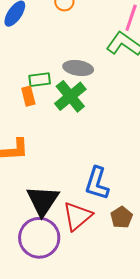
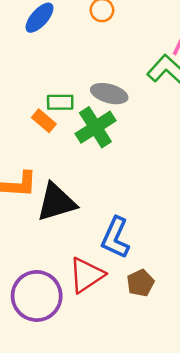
orange rectangle: (28, 96) -> (44, 121), turned -42
black triangle: (43, 201) -> (56, 202), moved, turned 33

